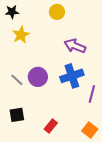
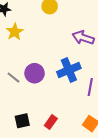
purple arrow: (75, 46) -> (83, 38), moved
black square: (17, 115) -> (22, 121), moved

